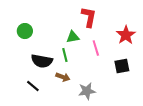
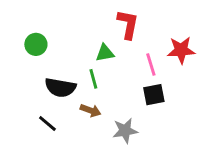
red star: (126, 35) -> (181, 50), turned 30
pink line: (96, 48) -> (151, 64), moved
black square: (122, 66) -> (154, 95), moved

